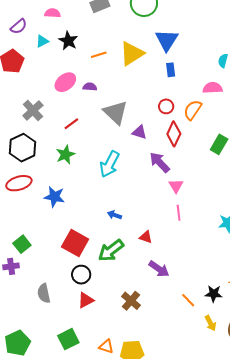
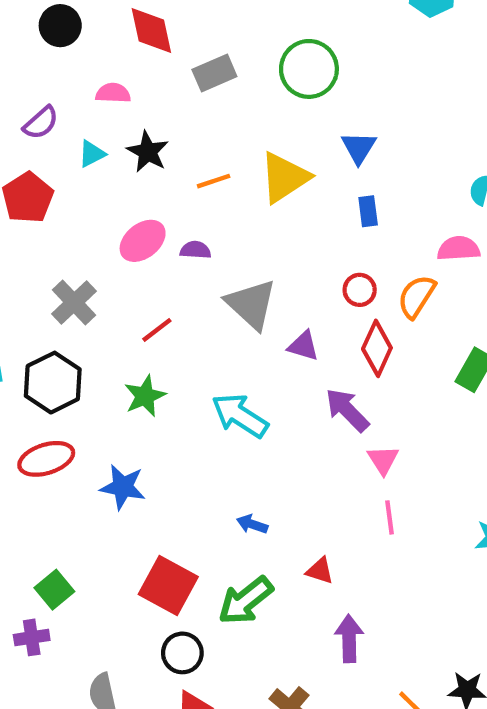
blue triangle: (167, 40) -> (359, 148), size x0.7
cyan arrow: (110, 164) -> (240, 416), turned 96
purple arrow: (159, 269) -> (349, 639), turned -125

